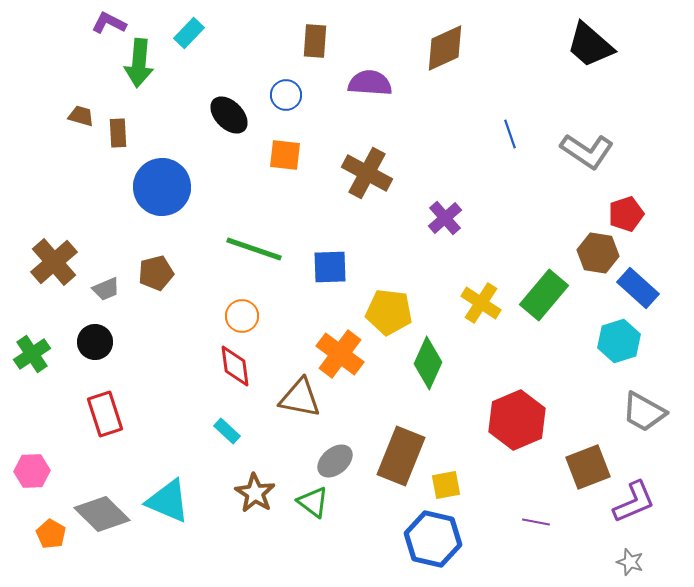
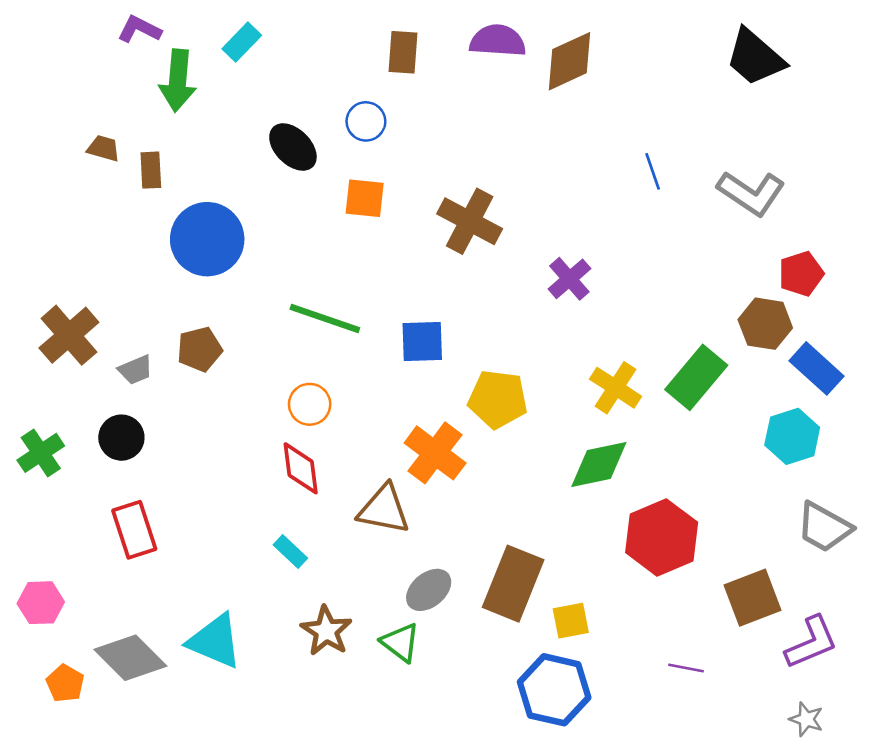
purple semicircle: (370, 83) -> (498, 41), moved
green diamond: (428, 363) -> (599, 464), moved, turned 54

